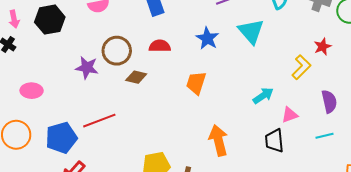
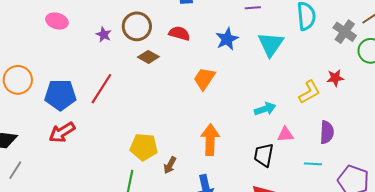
purple star: (87, 68) -> (104, 35), size x0.7
pink ellipse: (32, 91) -> (57, 21), moved
red line: (99, 121) -> (101, 89), turned -52

